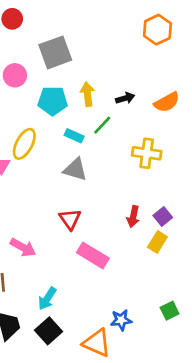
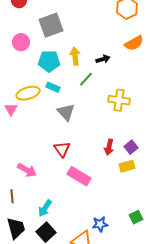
orange semicircle: (167, 102) -> (134, 43), moved
cyan rectangle: (74, 136) -> (53, 87), moved
yellow ellipse: (24, 144) -> (28, 93), turned 45
gray triangle: (75, 169) -> (66, 112), turned 30
yellow rectangle: (157, 242) -> (127, 166), turned 42

